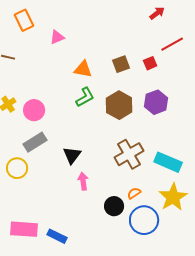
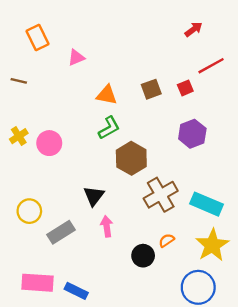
brown hexagon: (119, 105) -> (131, 158), moved
gray rectangle: (35, 142) -> (61, 232), moved
blue circle: (144, 220) -> (198, 287), moved

